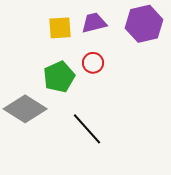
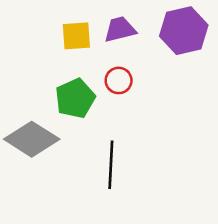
black line: (87, 129) -> (111, 165), turned 45

